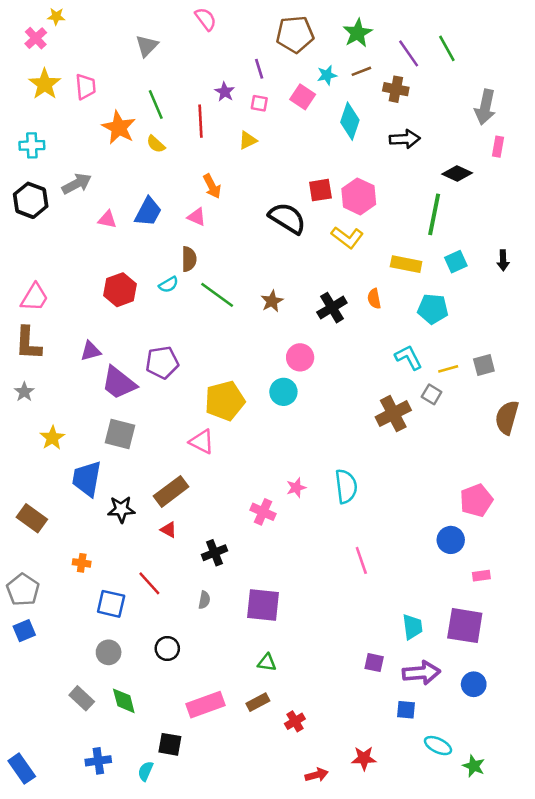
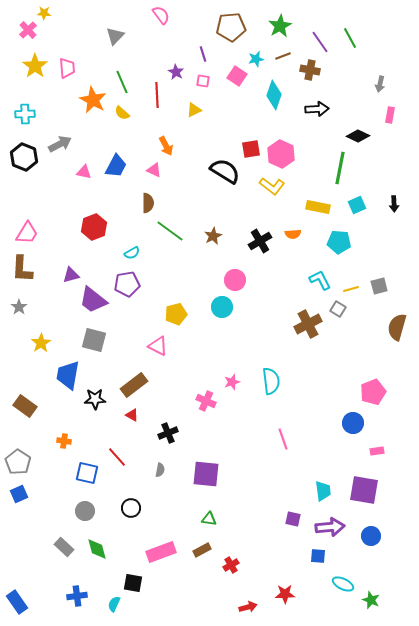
gray arrow: (485, 107) -> (380, 84), size x0.6
cyan semicircle: (169, 285) -> (132, 253), moved
orange semicircle: (374, 299) -> (293, 234), turned -84
yellow pentagon: (225, 401) -> (176, 314), size x0.7

